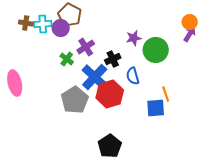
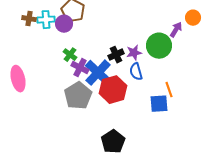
purple arrow: (190, 34) -> (176, 30), moved
purple star: (134, 38) -> (134, 53), moved
purple cross: (86, 47) -> (80, 68), moved, turned -30

